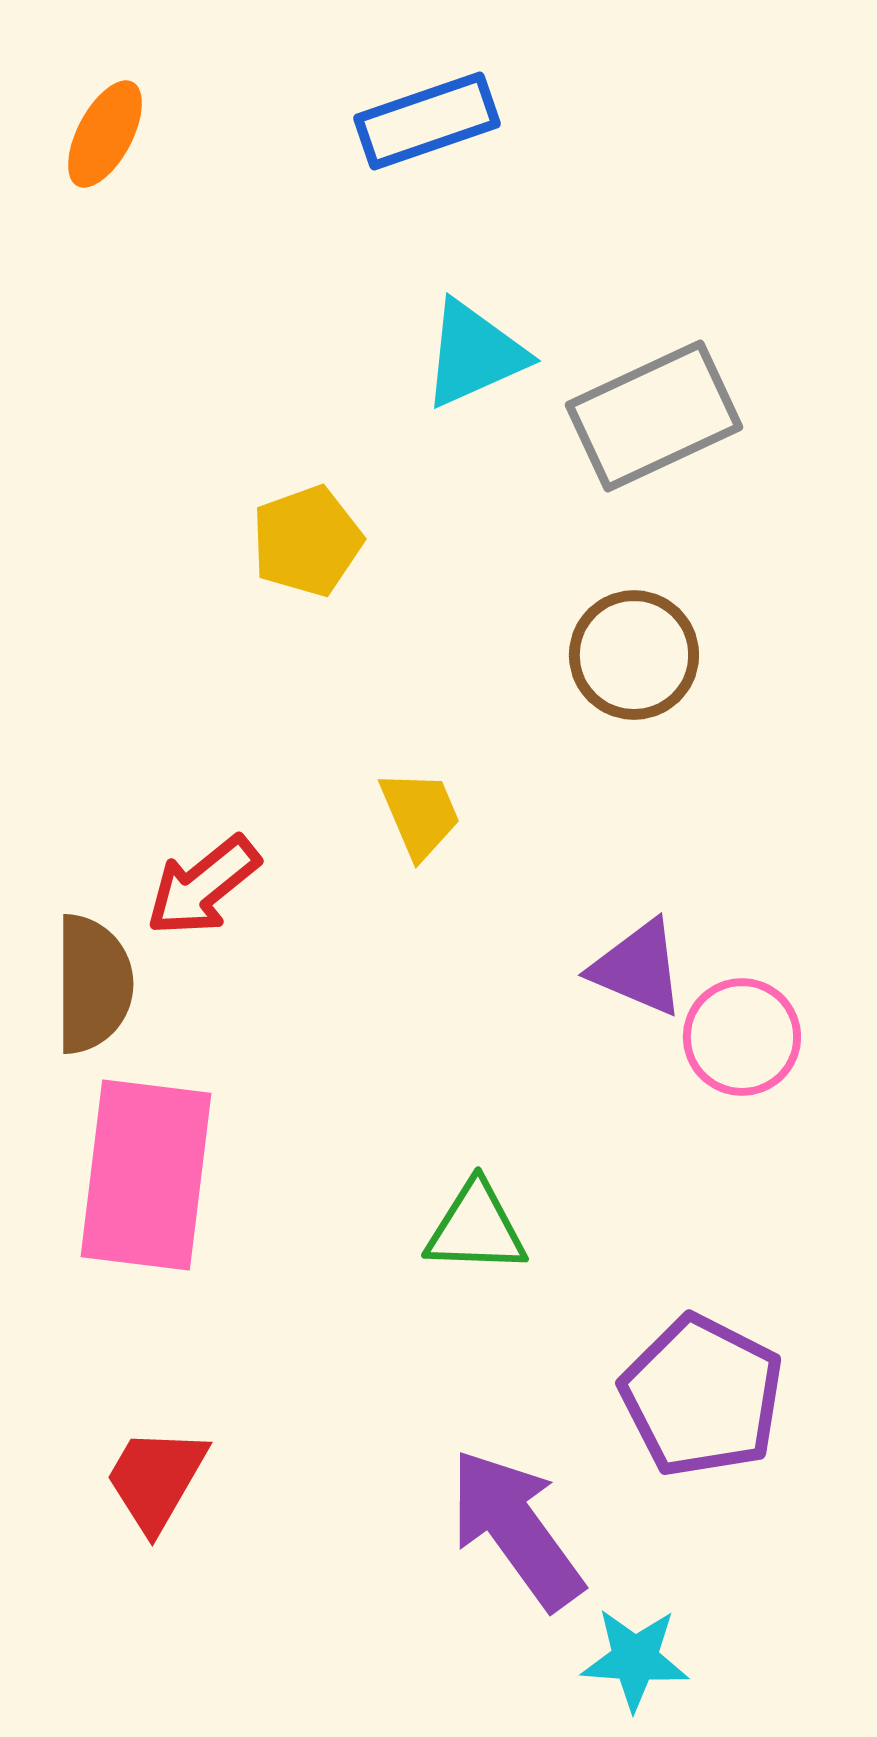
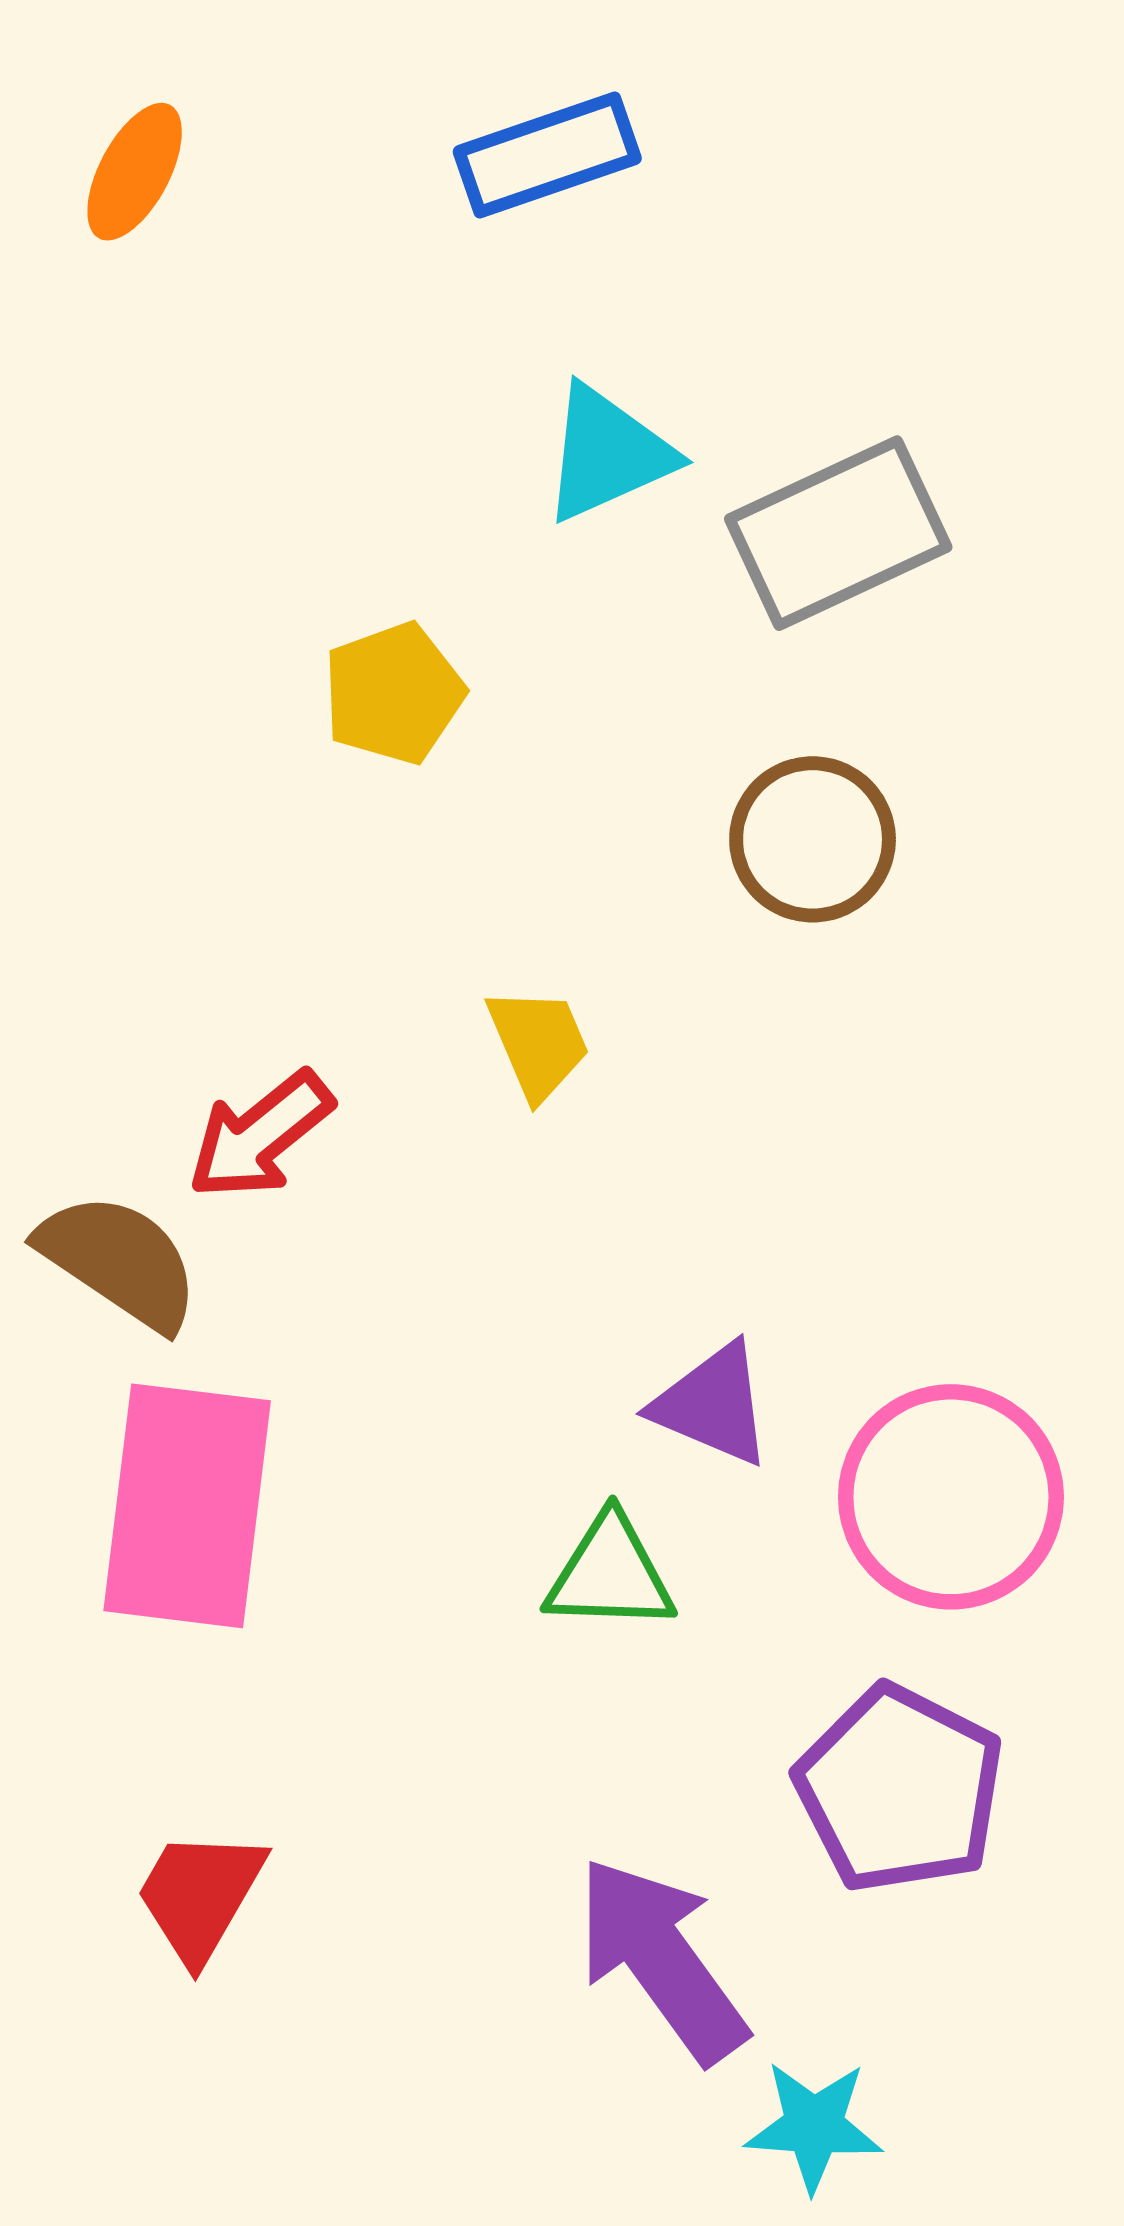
purple triangle: (638, 968) -> (713, 1405), moved
brown semicircle: (93, 984) -> (119, 1261), turned -56
pink circle: (742, 1037) -> (951, 1497), moved, size x1.5

